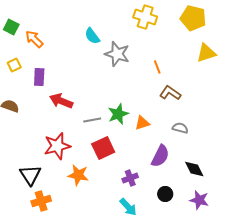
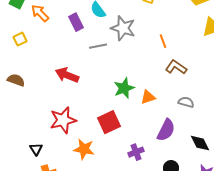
purple rectangle: (39, 77) -> (76, 22), moved, turned -30
gray line: (92, 120) -> (98, 46), moved
black triangle: (30, 175) -> (36, 149), size x0.6

